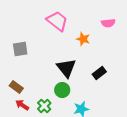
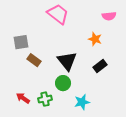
orange star: (83, 39) -> (95, 39), moved
brown rectangle: (16, 87) -> (34, 60), moved
green cross: (44, 106) -> (45, 99), turned 32

